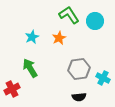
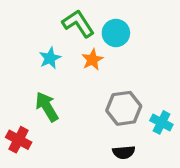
green L-shape: (69, 15) -> (78, 24), moved
cyan circle: (95, 21) -> (116, 33), moved
red cross: (12, 89) -> (19, 140), turned -35

